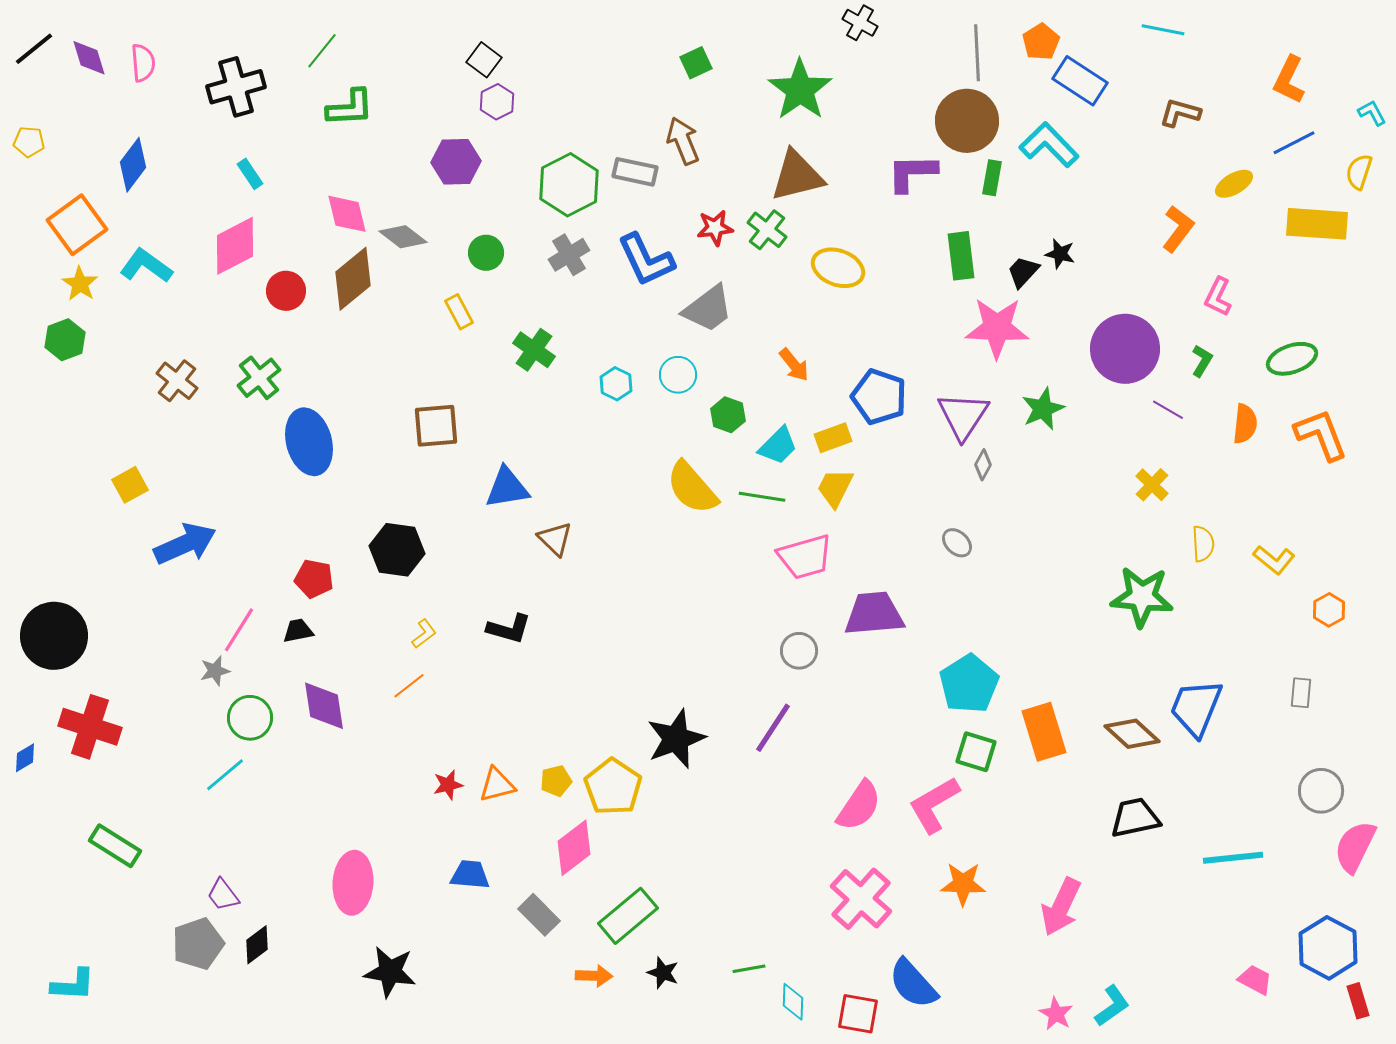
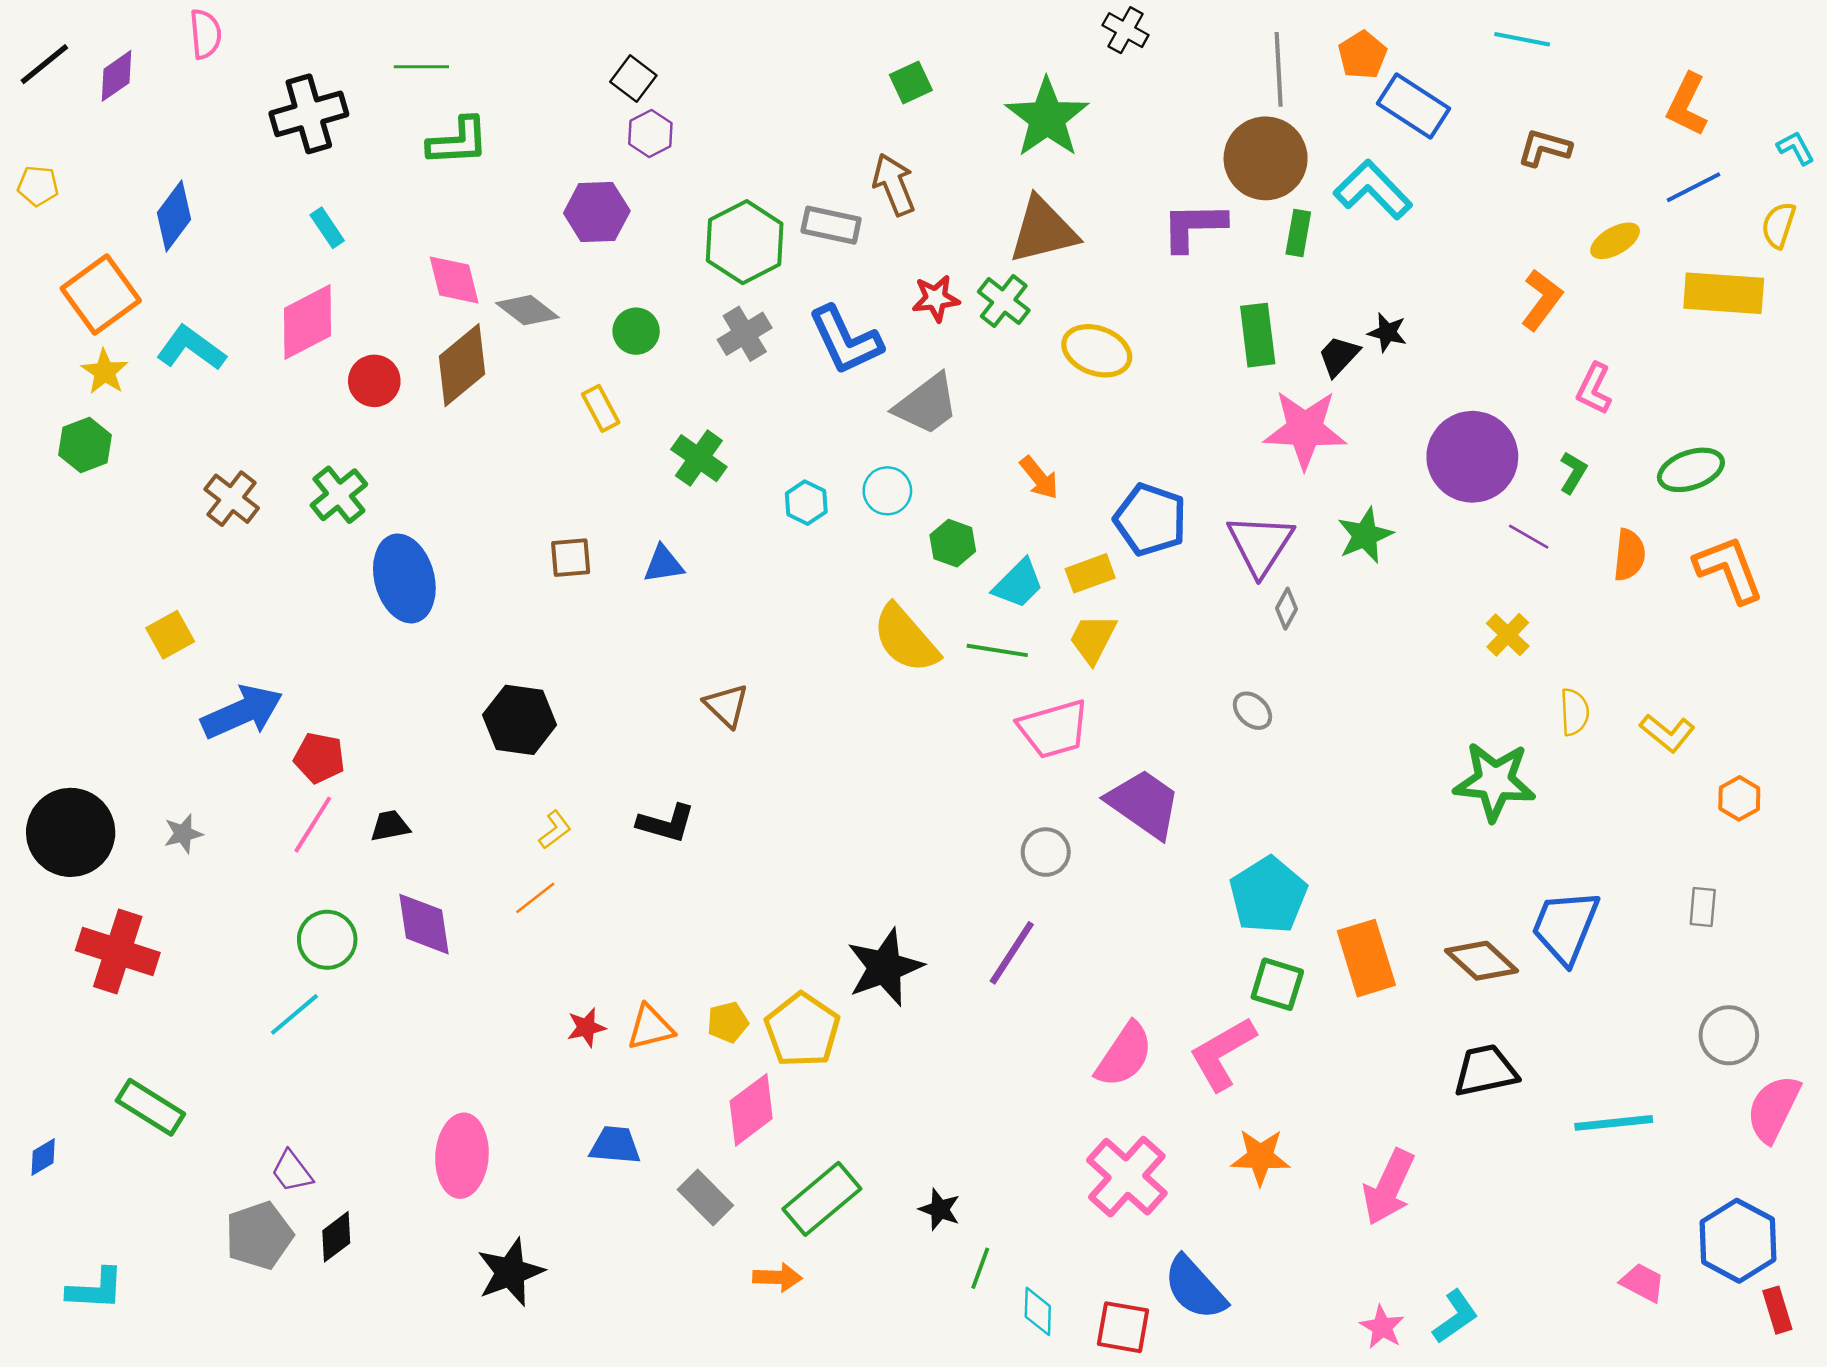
green line: (322, 51) -> (421, 67), turned 51
purple diamond: (89, 58) -> (116, 76), turned 72
pink semicircle: (143, 63) -> (205, 34), moved
brown square: (436, 426) -> (571, 558), size x0.7
blue triangle: (507, 488) -> (664, 564), moved, size x0.7
red pentagon: (314, 579) -> (319, 758), moved
purple trapezoid: (874, 614) -> (1144, 804), turned 40
gray star: (215, 671) -> (183, 834), moved
blue diamond: (25, 758) -> (43, 1157), moved
green line: (749, 969) -> (980, 1268), turned -60
black star: (390, 972) -> (510, 1272), turned -30
black star: (663, 973) -> (940, 1209), moved

